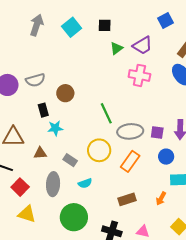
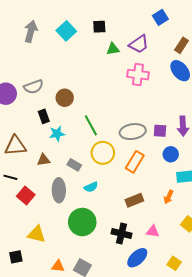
green triangle: (116, 48) -> (113, 49), turned 32
green line: (106, 113) -> (91, 125), moved
yellow triangle: (27, 214) -> (37, 234), moved

